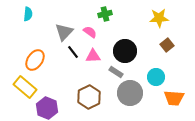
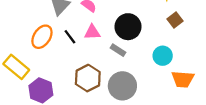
black line: (73, 52) -> (70, 37), moved
orange ellipse: (35, 60) -> (42, 37), moved
gray circle: (130, 93) -> (122, 86), moved

